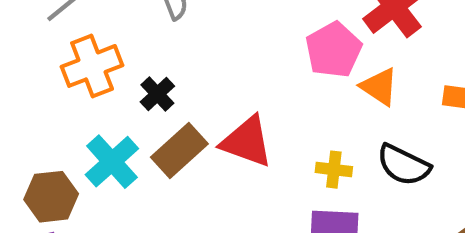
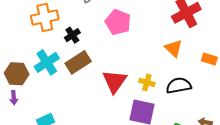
pink pentagon: (333, 50) -> (118, 22), moved, turned -30
red triangle: (247, 142) -> (115, 81), moved, turned 36
black semicircle: (403, 165) -> (179, 86), turned 135

